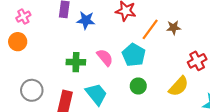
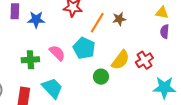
red cross: (197, 61) -> (144, 60), moved
green circle: (138, 86) -> (101, 77), moved
yellow semicircle: (179, 86) -> (120, 60), moved

